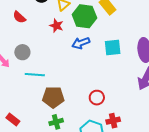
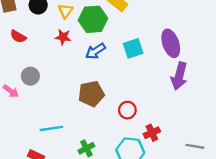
cyan line: (35, 75) -> (51, 128), moved
brown pentagon: (53, 97) -> (91, 94), moved

